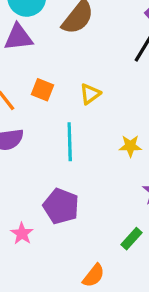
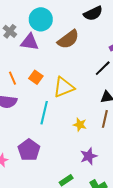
yellow triangle: (90, 94) -> (64, 87), size x1.6

